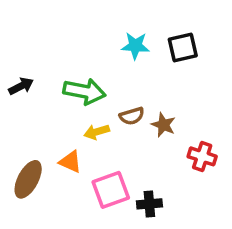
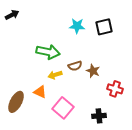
black arrow: (21, 86) -> (12, 15), moved
pink square: (111, 190) -> (63, 108), turned -30
black cross: (149, 204) -> (99, 116), moved

